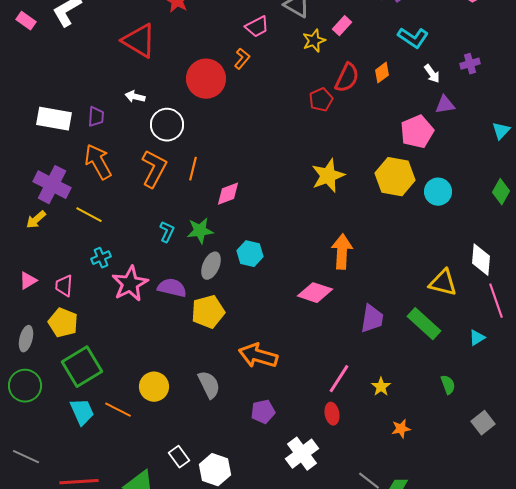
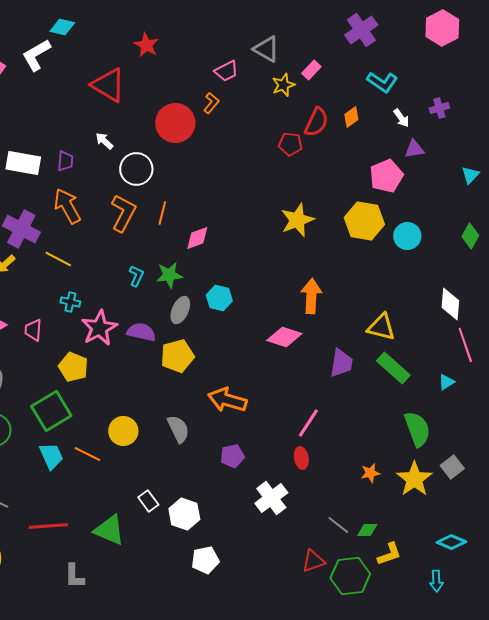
white arrow: (135, 97) -> (104, 141), turned 30
red pentagon: (321, 100) -> (290, 144), turned 30
cyan cross: (101, 258) -> (70, 302), turned 36
yellow triangle: (443, 283) -> (381, 327), moved
yellow pentagon: (63, 323) -> (73, 367), moved
green semicircle: (448, 385) -> (417, 429), size x1.8
yellow star: (381, 387) -> (414, 479), moved, size x1.8

